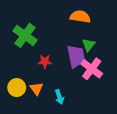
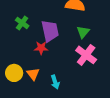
green cross: (25, 35) -> (22, 23), size x0.6
purple trapezoid: (76, 56) -> (50, 31), moved

